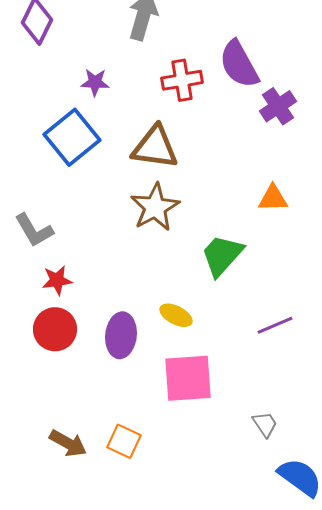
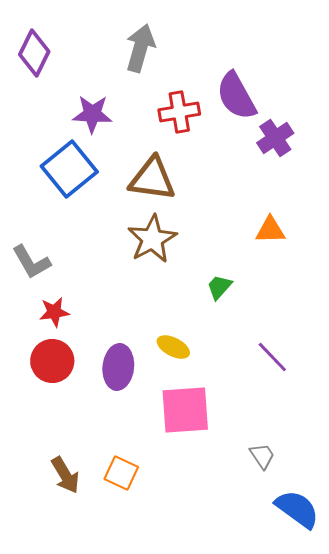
purple star: (95, 82) -> (92, 114), size x1.4
green trapezoid: (222, 255) -> (219, 287), size x0.6
purple line: (275, 325) -> (272, 357), turned 69
brown arrow: (68, 443) -> (65, 475), turned 30

